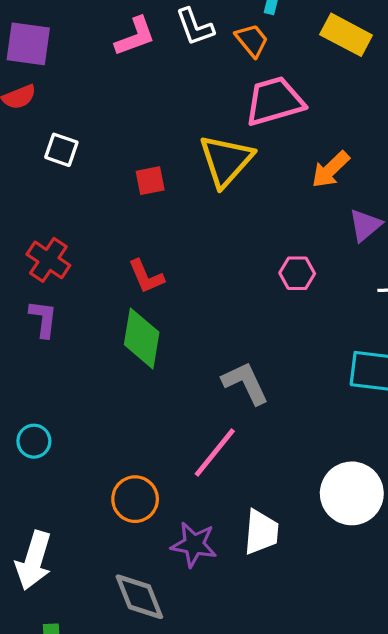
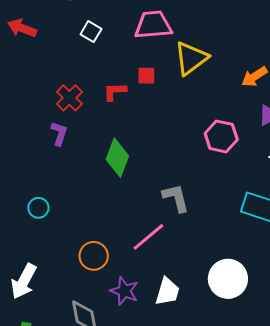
pink trapezoid: (274, 101) -> (153, 25), moved
red square: (150, 181) -> (146, 76), moved
pink hexagon: (297, 273) -> (221, 136), size x1.5
red L-shape: (146, 276) -> (115, 92), moved, turned 100

